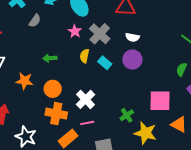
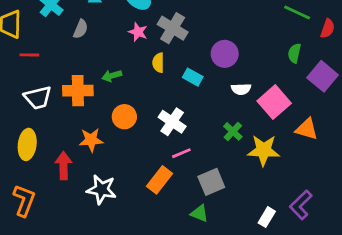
white semicircle: (132, 37) -> (241, 89), moved
cyan rectangle: (105, 63) -> (193, 77), moved
orange star: (24, 81) -> (91, 140), moved
pink square: (160, 101) -> (274, 102), turned -30
orange cross: (56, 114) -> (78, 91), moved

